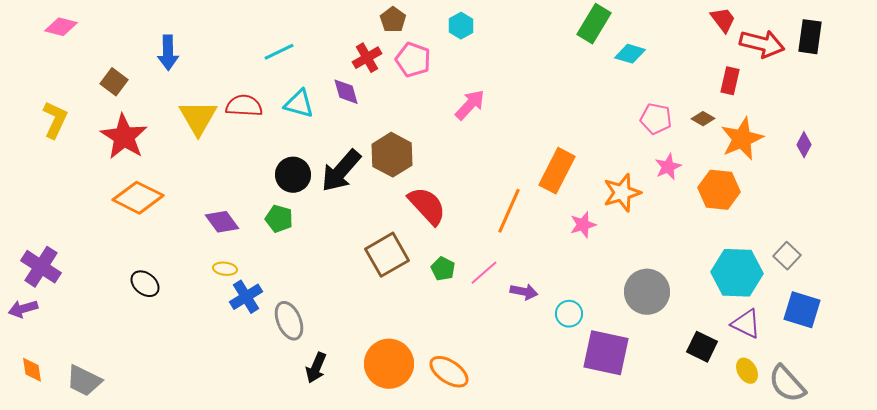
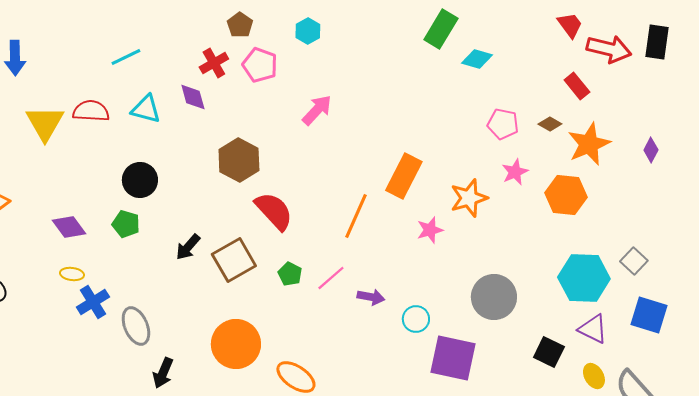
red rectangle: (730, 81) -> (577, 86), turned -52
black arrow: (341, 171) -> (188, 247), moved, size x0.6
orange circle: (389, 364) -> (236, 344), moved

